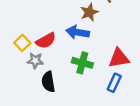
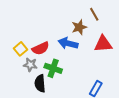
red triangle: (119, 58) -> (103, 44), moved
green cross: (82, 63) -> (53, 68), moved

